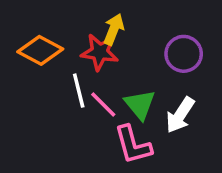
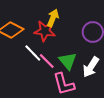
white line: (79, 91) -> (33, 53), turned -30

